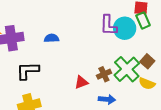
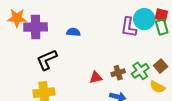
cyan circle: (125, 28) -> (144, 19), moved
green cross: (127, 69) -> (140, 71), size x0.7
black L-shape: (28, 71) -> (47, 60), turned -30

